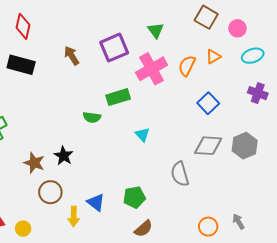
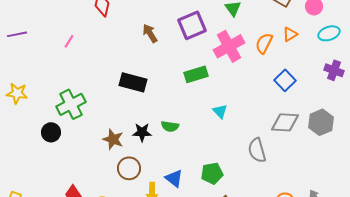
black rectangle: (21, 65) -> (133, 82), moved
green semicircle: (92, 117) -> (170, 126), moved
black star: (64, 156) -> (142, 132), turned -30

